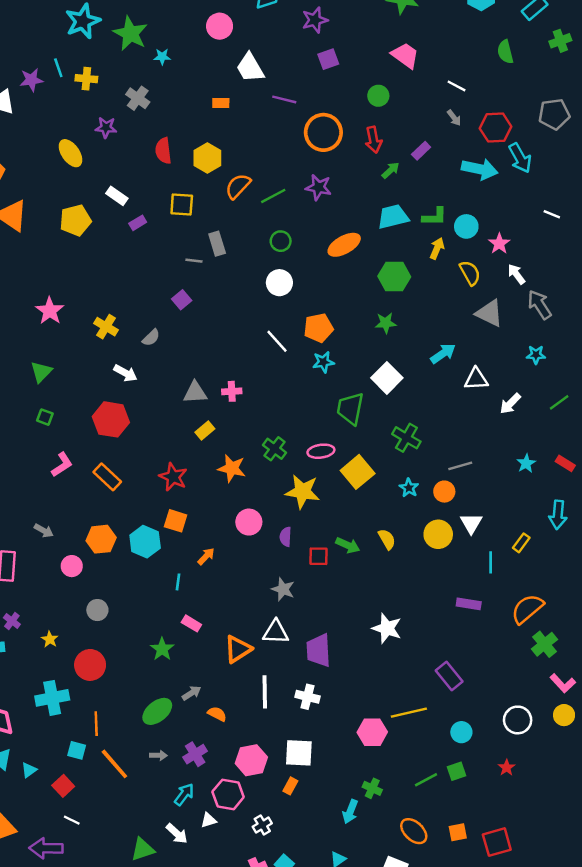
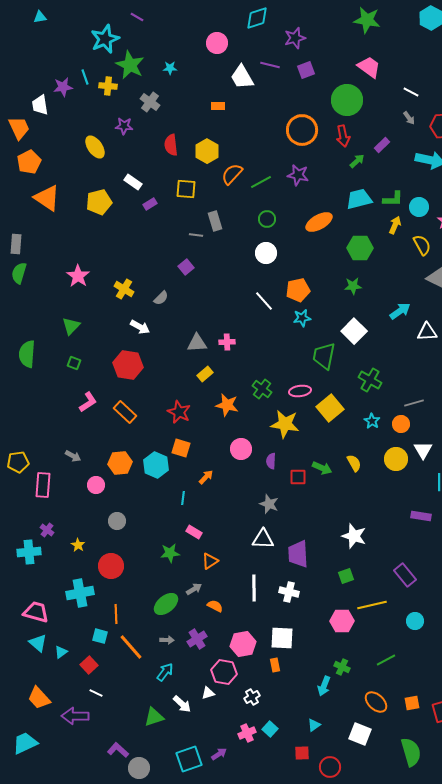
green star: (130, 33) -> (130, 65), moved
green circle: (378, 96) -> (347, 100), size x1.8
purple line: (284, 99) -> (270, 65), moved
green star: (162, 649) -> (170, 553), turned 30
orange triangle: (238, 649) -> (210, 561), moved, size x0.7
green square: (457, 771) -> (346, 576), moved
orange rectangle: (290, 786) -> (275, 665), turned -40
cyan arrow: (184, 794) -> (165, 672), moved

